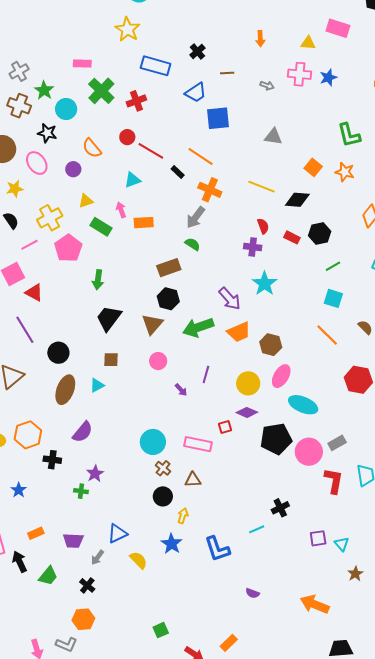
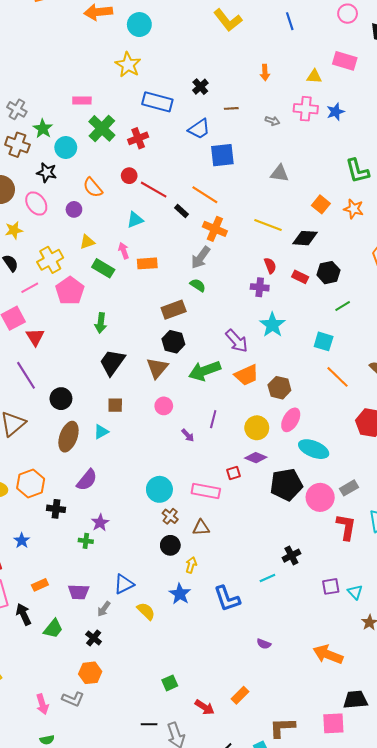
gray cross: (19, 71) -> (17, 109), turned -30
red triangle: (34, 293) -> (35, 337), turned 30
cyan square: (333, 298) -> (324, 341), moved

